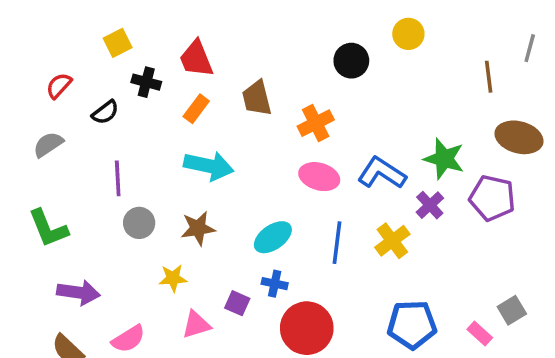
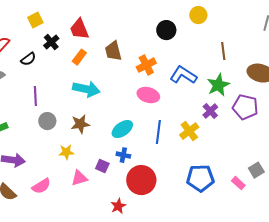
brown line: (489, 77) -> (223, 51), moved
black cross: (146, 82) -> (51, 42), turned 35
green star: (444, 159) -> (218, 85), turned 30
blue L-shape: (382, 173) -> (183, 75), moved

